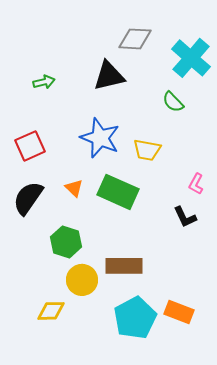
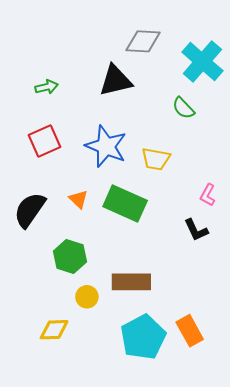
red square: (30, 146) -> (45, 141), moved
yellow circle: (82, 280) -> (87, 297), size x0.7
orange rectangle: (179, 312) -> (190, 331), turned 40

